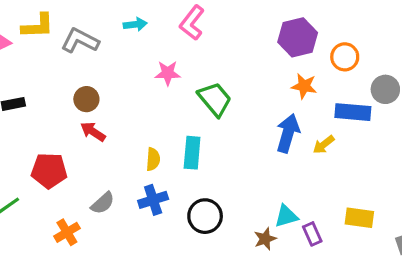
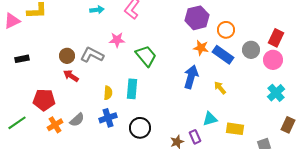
gray L-shape: (80, 41) -> (92, 55), moved
blue rectangle: (353, 112) -> (223, 55), moved, turned 30
yellow arrow: (324, 145) -> (220, 88), moved, turned 88
cyan triangle: (286, 216) -> (210, 119), moved
orange cross: (67, 232) -> (55, 125), moved
purple rectangle: (312, 234) -> (195, 137), moved

